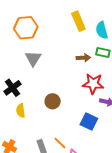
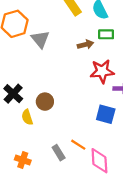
gray triangle: (33, 58) -> (40, 39), moved
brown circle: (53, 101) -> (45, 102), moved

